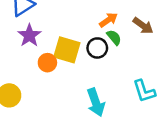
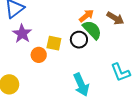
green semicircle: (114, 37) -> (92, 30), size x1.5
yellow square: (67, 50) -> (54, 43), size x0.7

